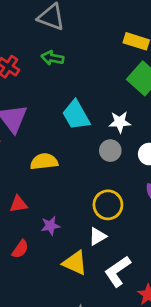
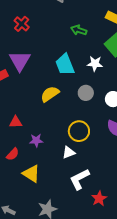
green arrow: (52, 58) -> (79, 30), moved
white star: (120, 122) -> (95, 64), moved
yellow semicircle: (44, 162) -> (50, 94), moved, turned -36
yellow triangle: (75, 263) -> (31, 174), moved

